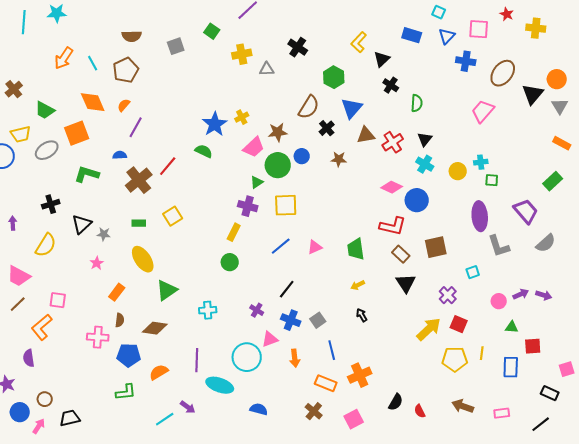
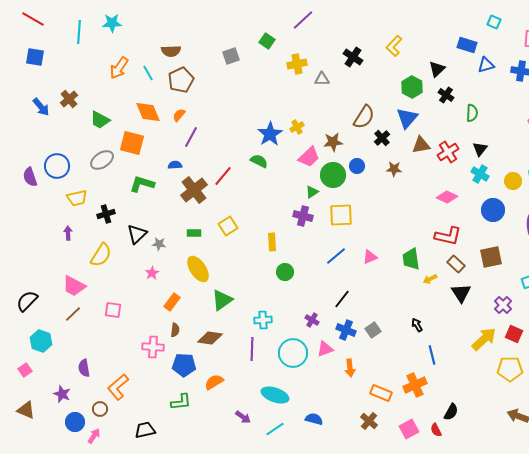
brown semicircle: (132, 36) -> (171, 51), moved
blue triangle: (447, 36) -> (486, 65), moved, turned 30
yellow L-shape: (359, 42) -> (394, 46), moved
green hexagon: (334, 77) -> (412, 87), moved
orange square: (77, 133) -> (132, 143), turned 35
yellow trapezoid: (21, 134) -> (77, 198), moved
blue circle: (417, 200) -> (493, 210), moved
yellow rectangle: (234, 232) -> (272, 242), moved, turned -30
yellow arrow: (358, 285) -> (430, 279), moved
orange L-shape: (42, 327) -> (118, 387), moved
blue line: (332, 350) -> (432, 355), moved
cyan circle: (247, 357) -> (293, 353), moved
purple line: (197, 360) -> (252, 349), moved
red semicircle: (420, 411) -> (436, 430), moved
black trapezoid: (70, 418) -> (145, 430), moved
cyan line: (165, 419) -> (275, 429), moved

